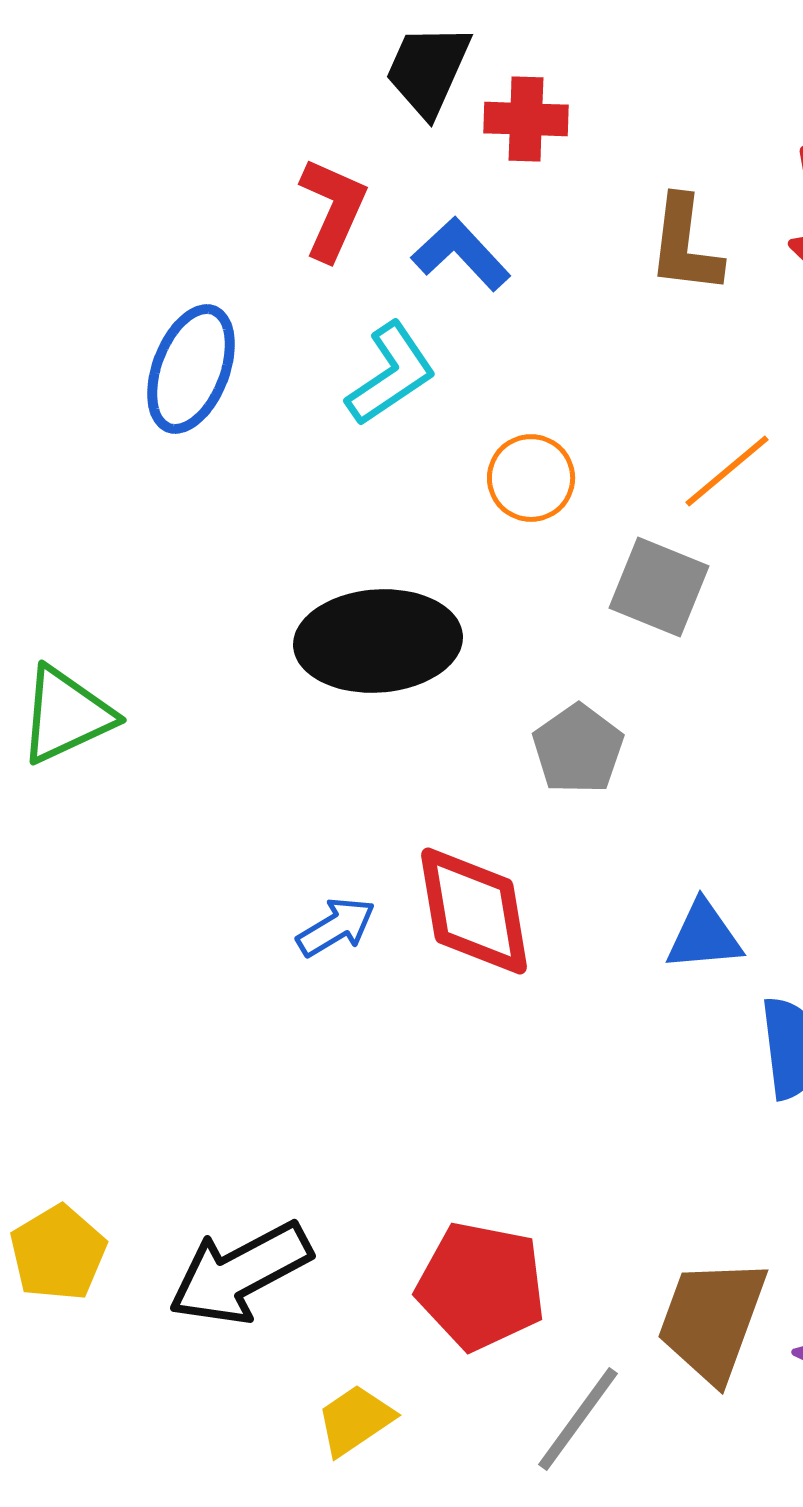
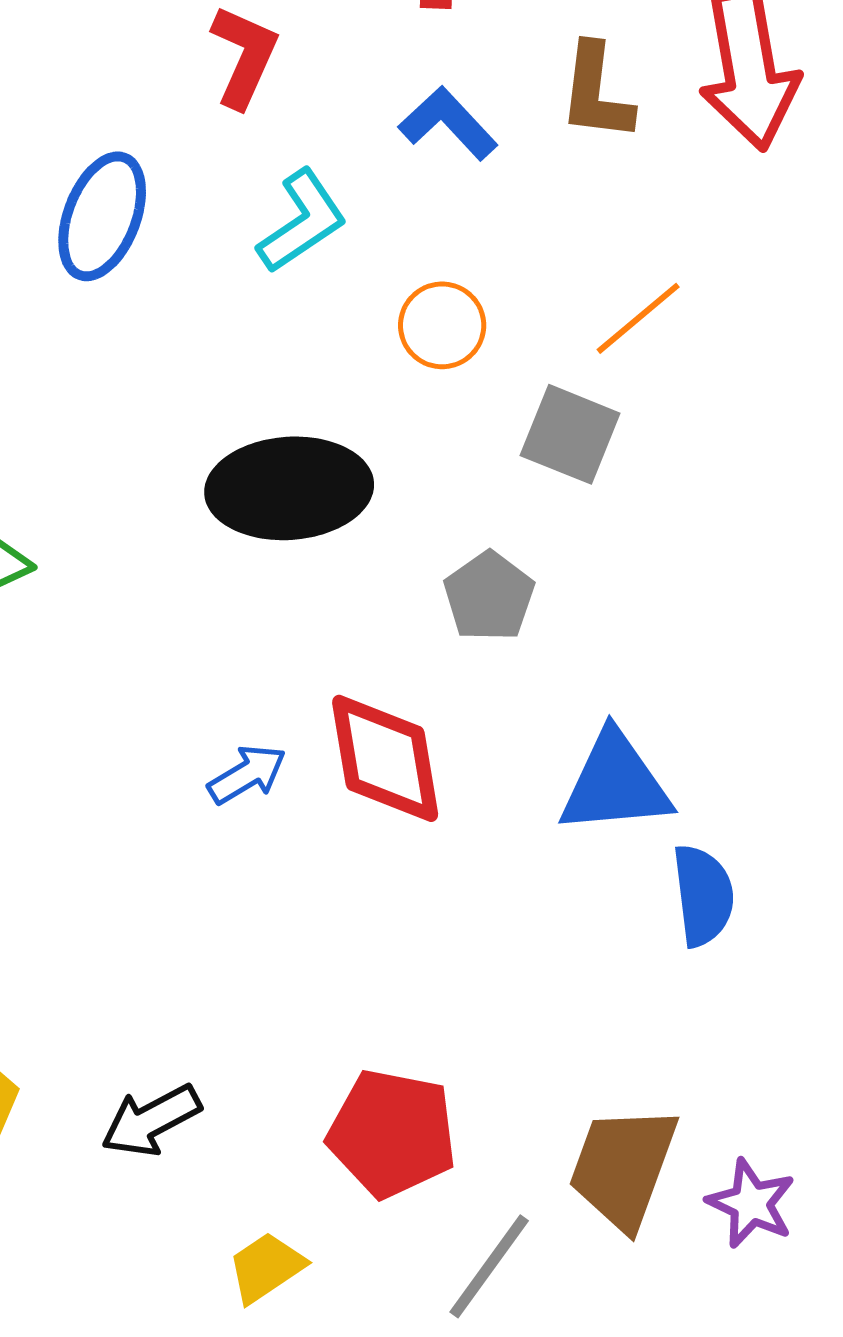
blue L-shape: (461, 254) -> (448, 123), moved
blue triangle: (704, 936) -> (615, 783), size x1.5
black arrow: (240, 1273) -> (151, 1120), size x0.7

